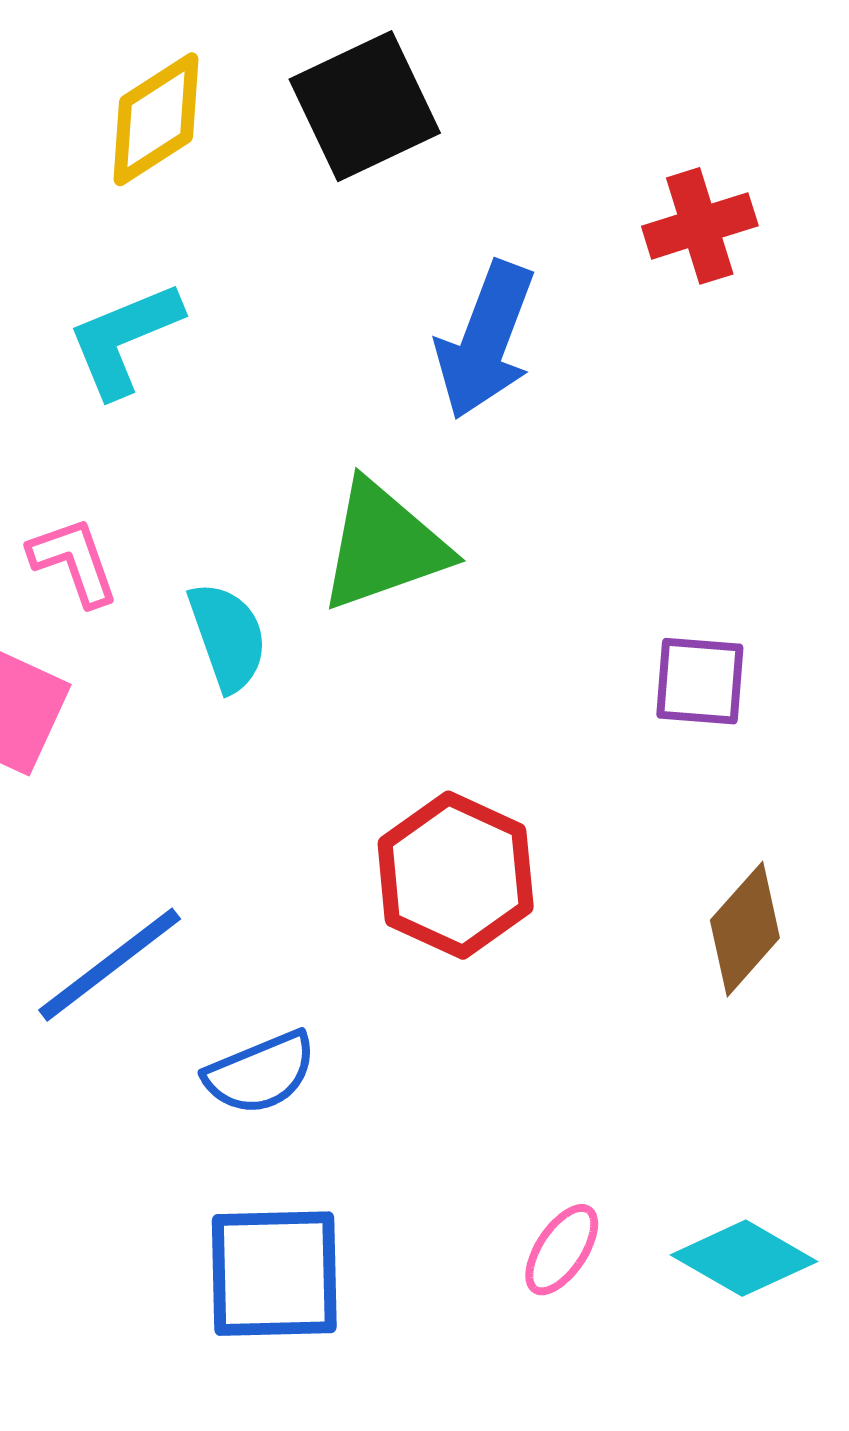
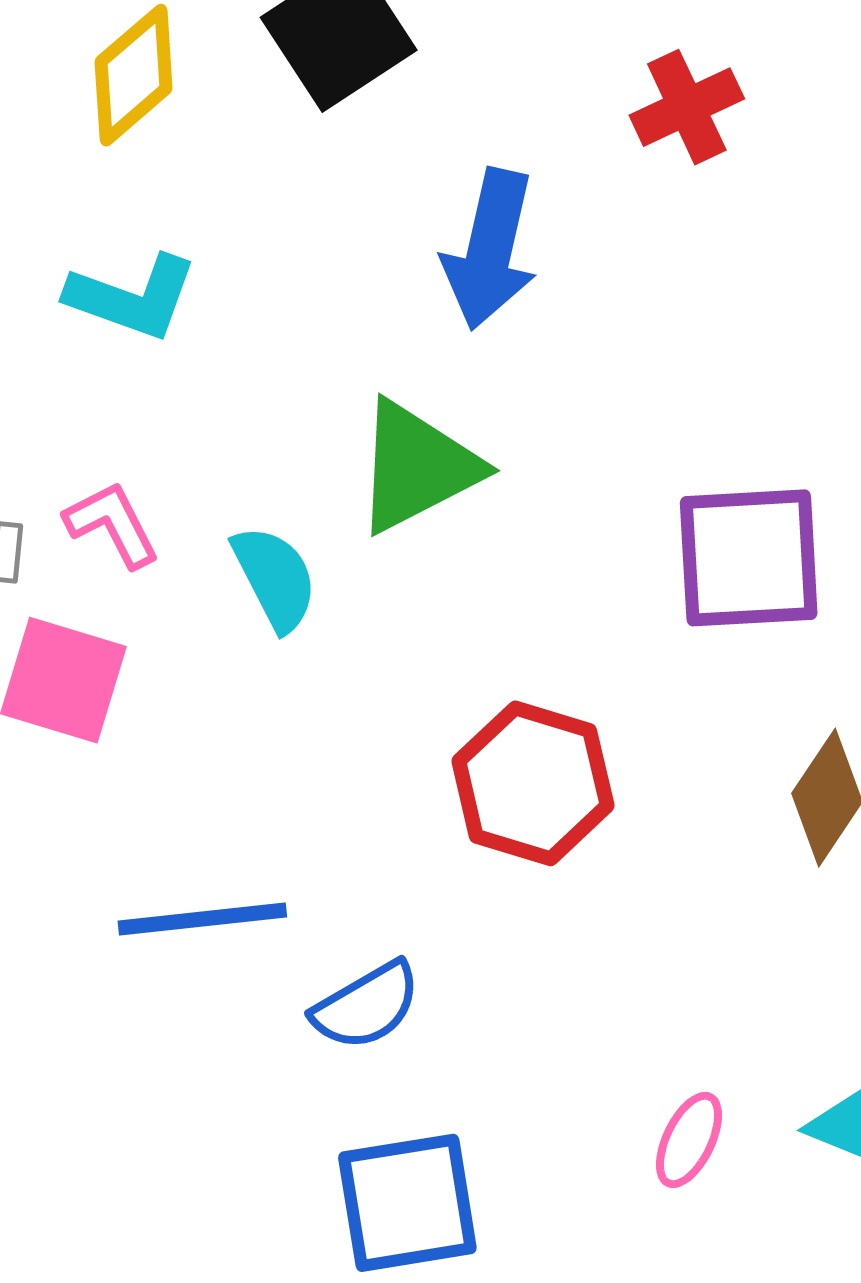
cyan L-shape: (124, 339) -> (132, 297), turned -130
purple square: (700, 681) -> (749, 558), size x1.6
blue line: (110, 965) -> (202, 919), turned 39

